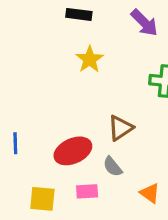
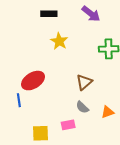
red ellipse: (73, 151) -> (33, 81), moved
orange triangle: (150, 193) -> (108, 112), moved, turned -48

